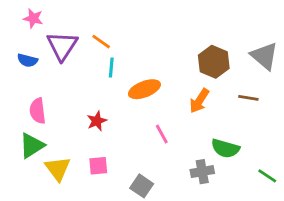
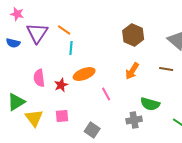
brown hexagon: (214, 62) -> (133, 35), moved
orange ellipse: (144, 89) -> (84, 74), moved
pink semicircle: (38, 111) -> (39, 78), moved

